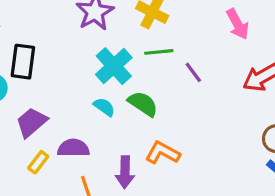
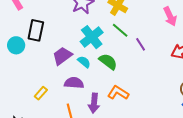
green line: (159, 52) -> (120, 30), turned 42
purple trapezoid: (32, 122) -> (62, 56), moved
purple semicircle: (73, 148) -> (74, 83), moved

